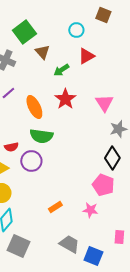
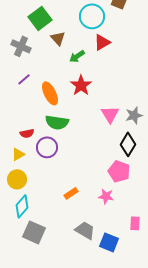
cyan circle: (76, 30) -> (92, 16), size x1.6
pink triangle: (104, 103) -> (110, 114), moved

